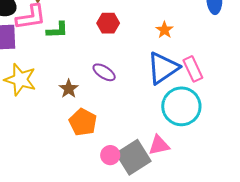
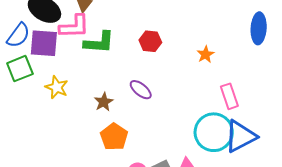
green L-shape: (57, 30) -> (99, 42), size x1.4
blue triangle: (163, 68) -> (240, 136), moved
yellow star: (20, 80) -> (57, 87), size x0.7

